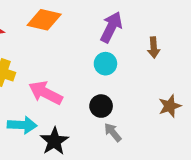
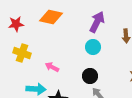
pink arrow: (46, 93) -> (52, 67), size x0.6

